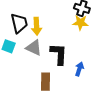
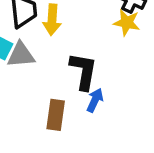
gray triangle: (34, 48) -> (21, 55), moved, turned -36
blue arrow: (79, 69) -> (95, 100), moved

